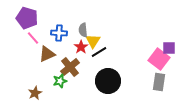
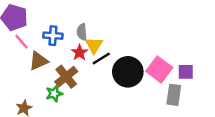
purple square: (169, 48) -> (186, 72), moved
pink square: (159, 59) -> (159, 69), moved
black circle: (108, 81) -> (128, 72), moved

